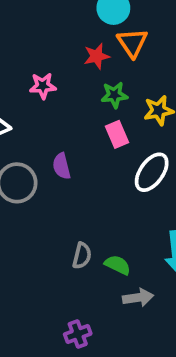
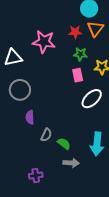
pink star: (43, 86) -> (44, 42), size x1.6
purple semicircle: (62, 166) -> (30, 117), moved

